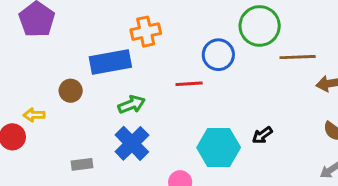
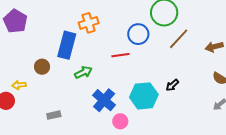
brown line: (298, 57) -> (179, 39), moved, turned -40
blue rectangle: (110, 62) -> (67, 45), turned -60
blue cross: (132, 143) -> (104, 100), moved

